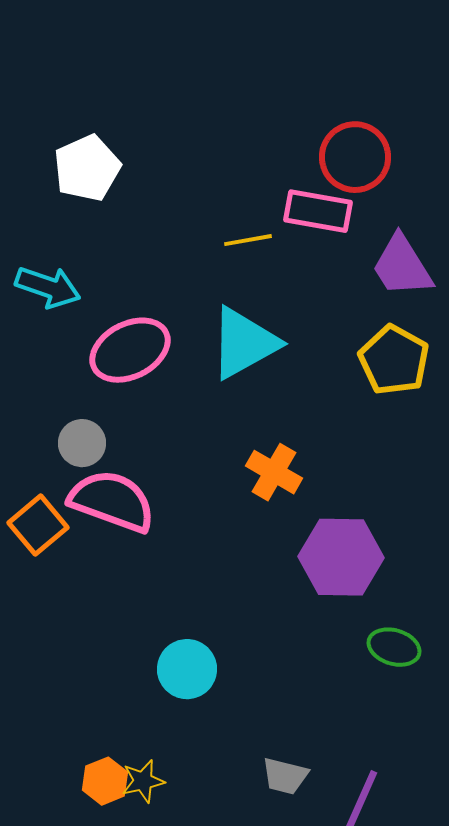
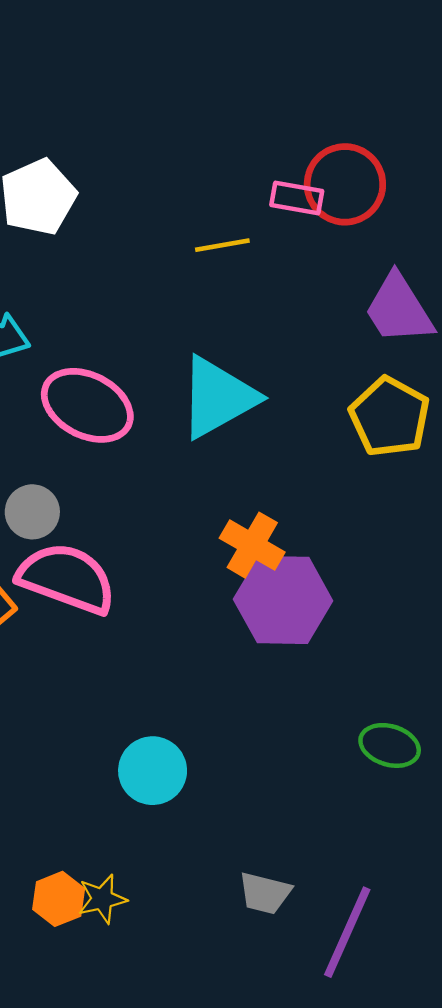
pink rectangle: (318, 211) -> (297, 198), moved, size x0.7
yellow line: (248, 240) -> (222, 245), moved
pink ellipse: (130, 350) -> (87, 405), turned 54
purple hexagon: (341, 557) -> (283, 600), moved

